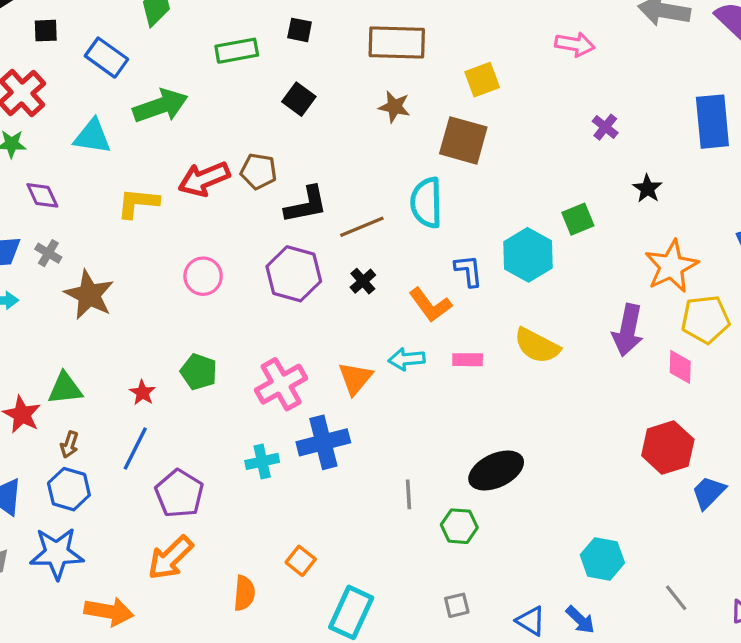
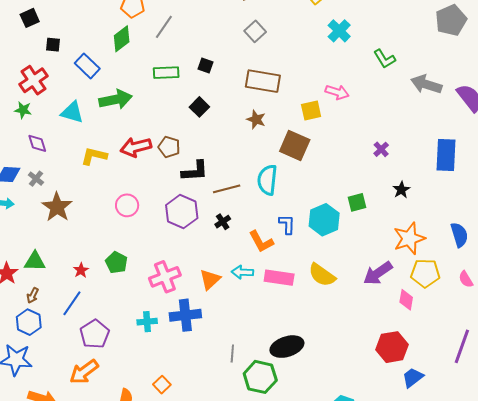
pink arrow: (575, 44) -> (337, 92), moved
purple arrow: (628, 330) -> (378, 273), turned 36
pink rectangle: (468, 360) -> (279, 278), size x1.6
green hexagon: (459, 526) -> (260, 377), size x1.5

